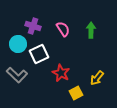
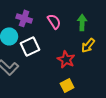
red star: (61, 73) -> (66, 59), moved
yellow arrow: (97, 78) -> (88, 45), moved

